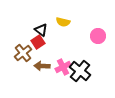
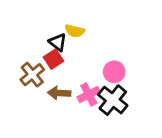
yellow semicircle: (63, 22) -> (75, 31), moved
pink circle: (98, 36) -> (114, 72), moved

